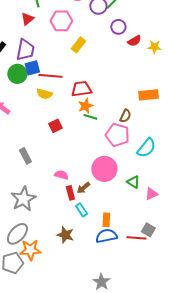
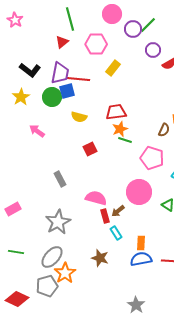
red line: (50, 76) -> (78, 79), moved
brown semicircle: (125, 116) -> (164, 130), moved
pink semicircle: (61, 175) -> (96, 198), size x1.5
orange star: (30, 250) -> (65, 273), turned -30

